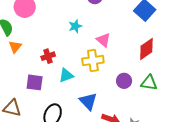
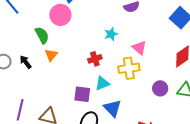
red cross: (48, 56) -> (95, 59), moved
purple square: (35, 82) -> (82, 94), moved
blue triangle: (88, 101) -> (112, 108), moved

